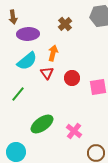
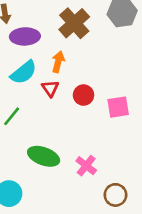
brown cross: (65, 24) -> (74, 23), size x1.6
green ellipse: (42, 124) -> (44, 156), turned 55

